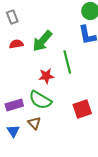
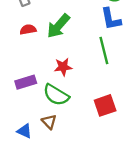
green line: (67, 62) -> (104, 51), moved
purple rectangle: (14, 105) -> (26, 82), moved
blue triangle: (13, 131) -> (25, 131), turned -32

